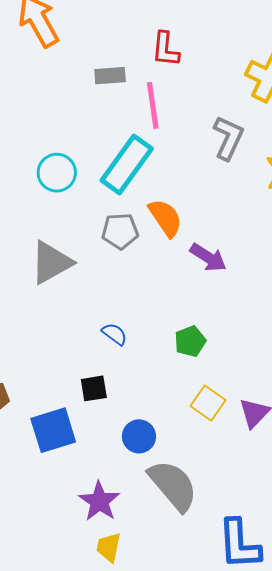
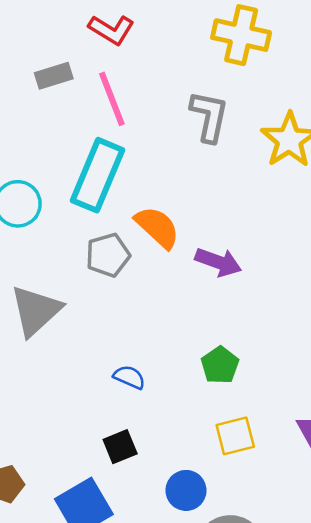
red L-shape: (165, 49) -> (111, 30), turned -51
yellow square: (208, 403) -> (235, 436), moved, turned -36

